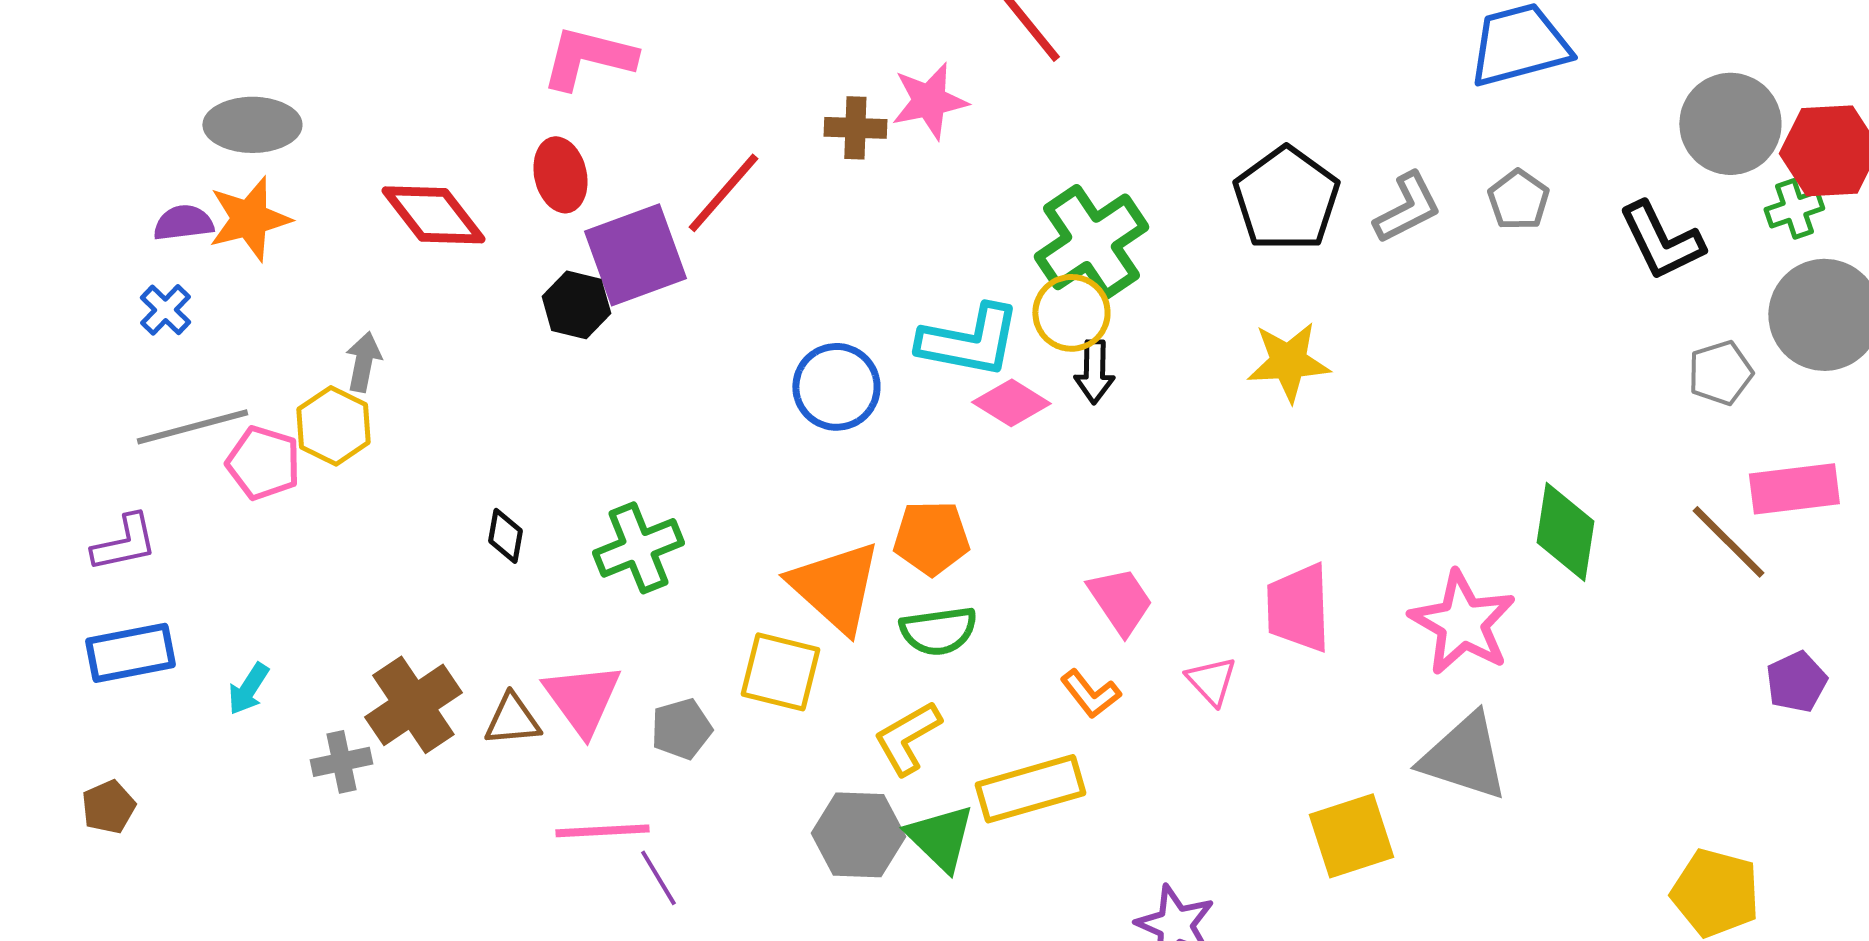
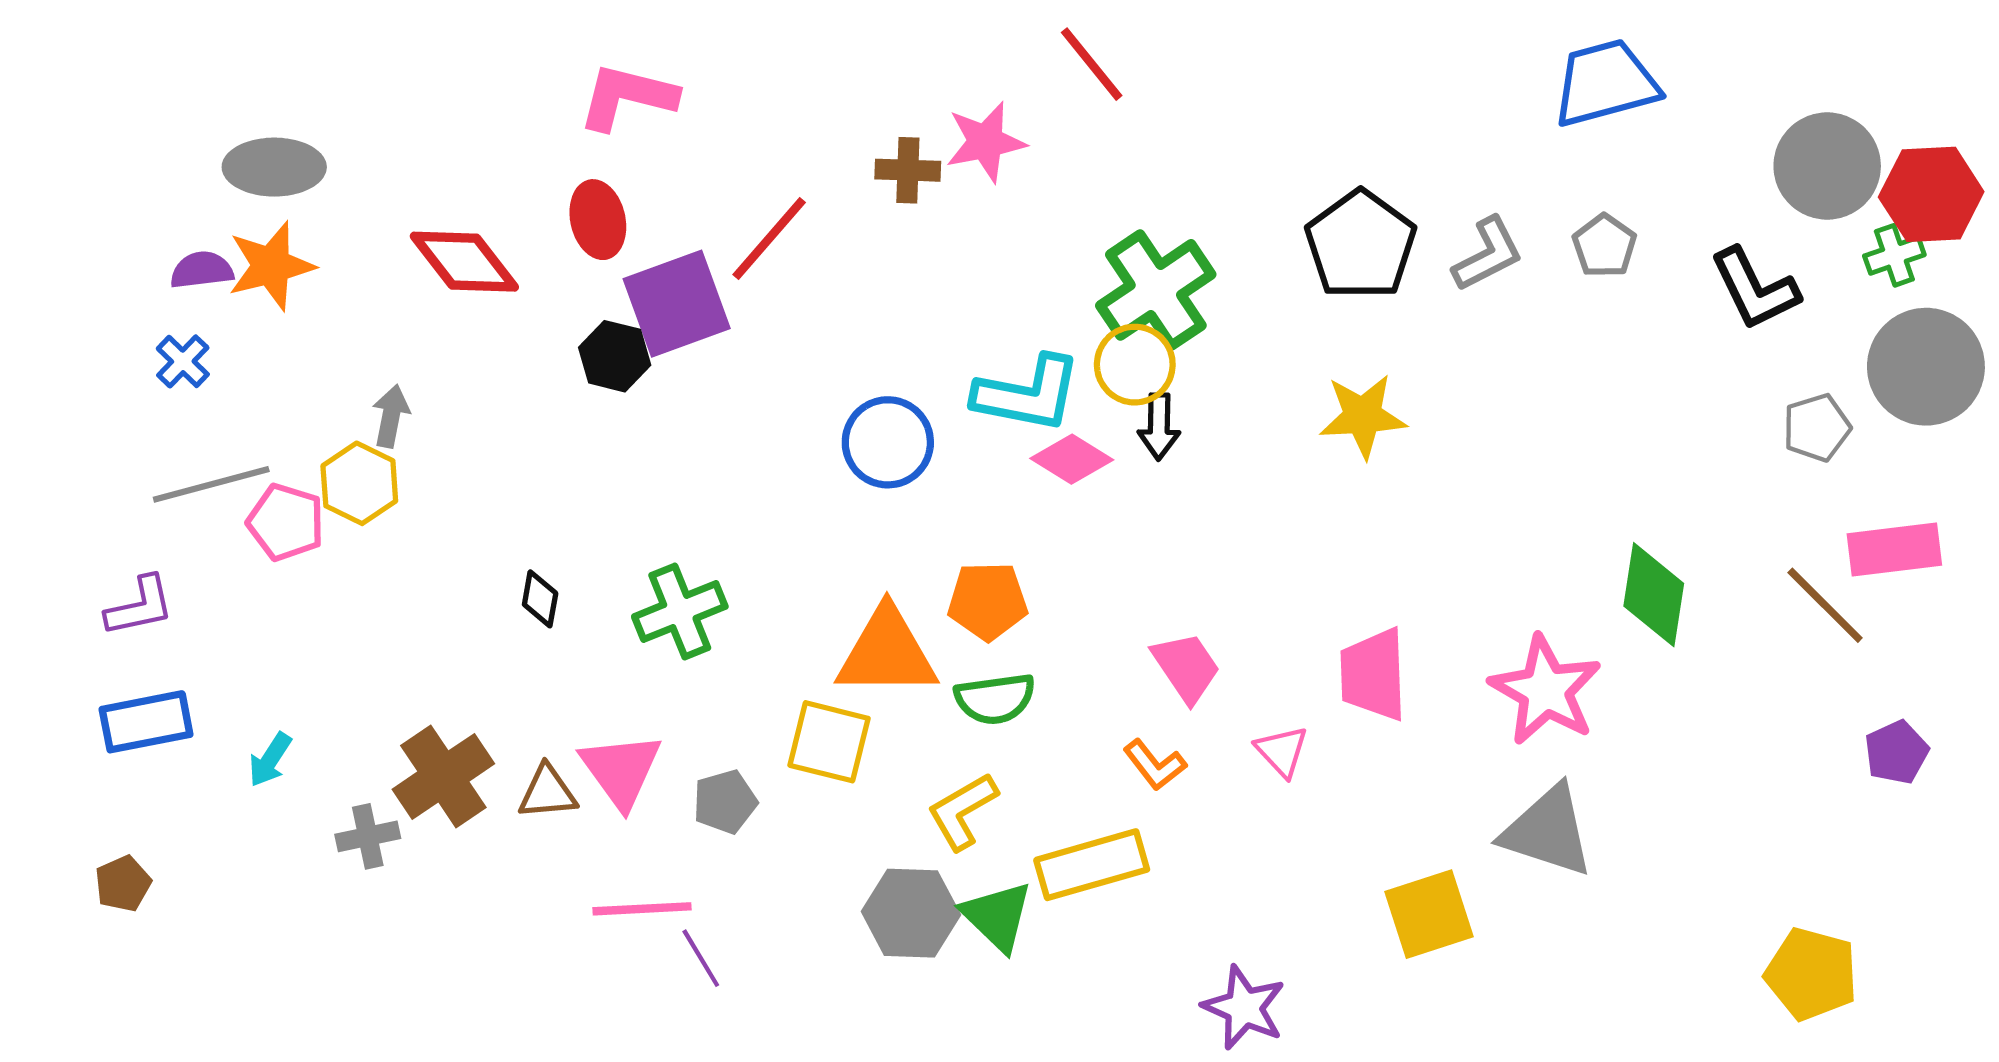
orange triangle: (835, 587) -> (887, 652), turned -42

